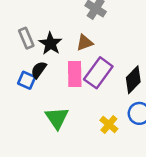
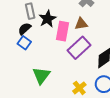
brown triangle: (85, 43) -> (81, 24), moved
black semicircle: (39, 70) -> (25, 29), moved
pink rectangle: (75, 74) -> (62, 31), moved

